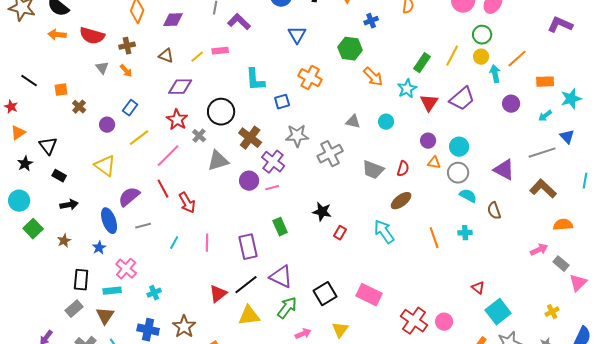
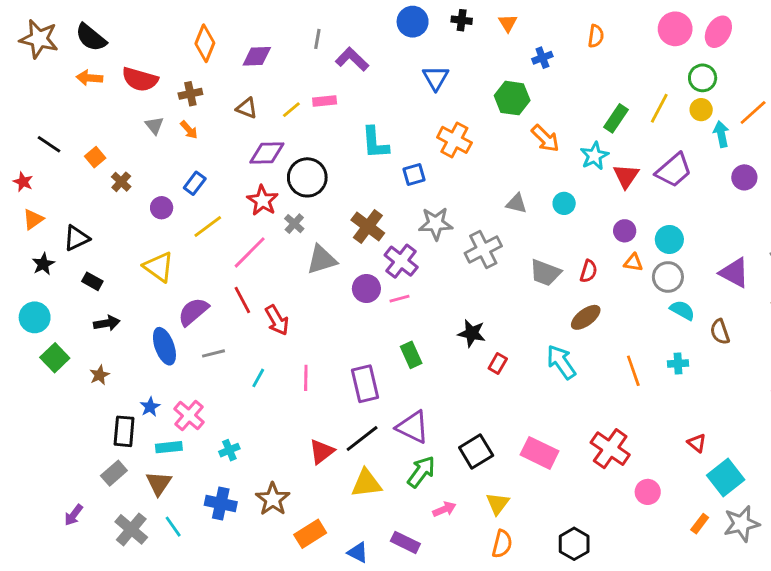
orange square: (61, 90) -> (95, 157), turned -32
black circle: (221, 112) -> (307, 177), moved
black triangle: (48, 146) -> (76, 238), turned 42
blue star: (99, 248) -> (150, 407), moved
red cross: (414, 321) -> (610, 449), moved

